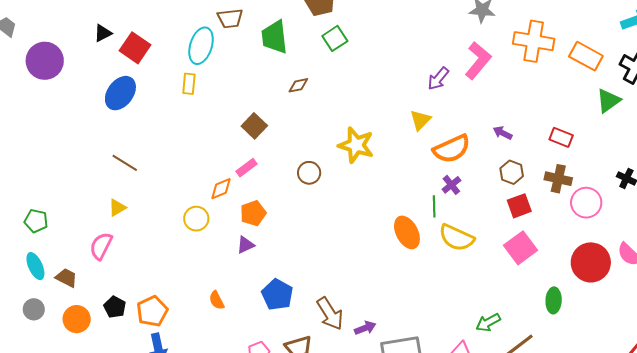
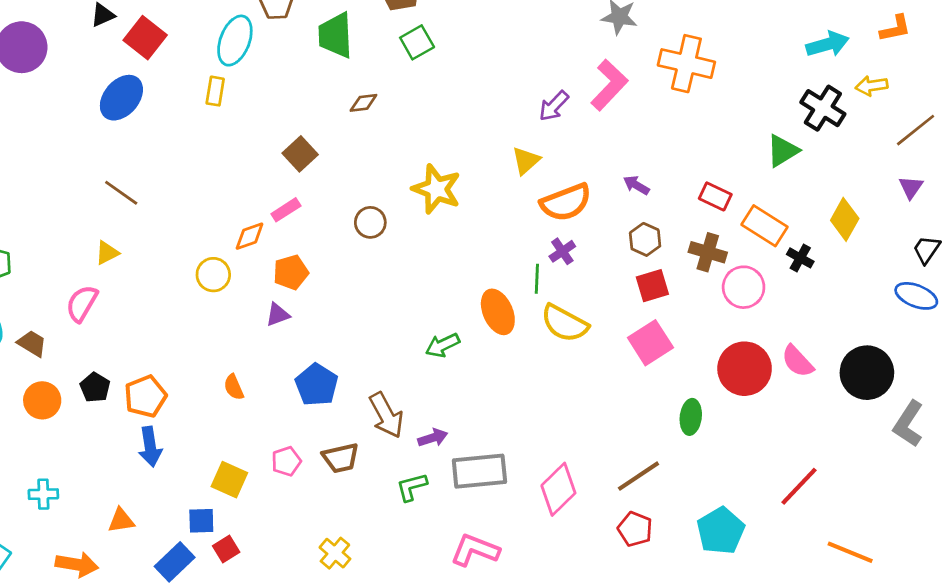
orange rectangle: (586, 56) -> (765, 226), moved
green arrow: (488, 323) -> (443, 345), moved

